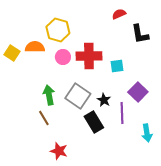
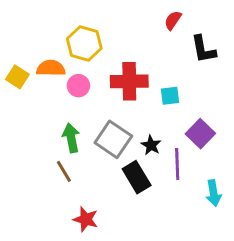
red semicircle: (119, 14) -> (173, 20), turned -32
pink circle: (63, 57) -> (78, 86), moved

